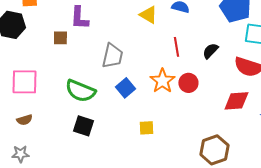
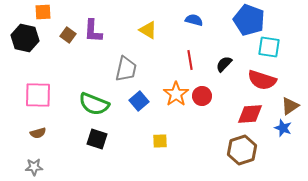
yellow triangle: (148, 15) -> (148, 30), moved
brown square: (60, 38) -> (68, 35), moved, turned 35
brown hexagon: (214, 150) -> (242, 150), moved

